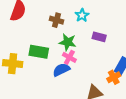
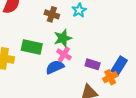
purple rectangle: (99, 37) -> (93, 64), moved
green star: (68, 42) -> (63, 38), turned -30

